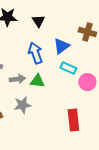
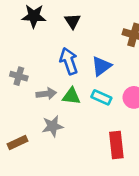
blue triangle: (61, 46) -> (101, 66), moved
cyan rectangle: (68, 68) -> (101, 97), moved

